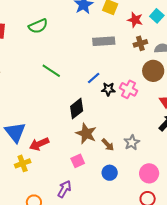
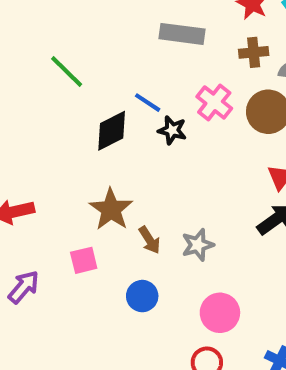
blue line: (94, 78) -> (148, 103), turned 64
pink cross: (128, 89) -> (214, 102), moved
black diamond: (77, 109) -> (112, 131), moved
purple arrow: (64, 189) -> (24, 287), moved

